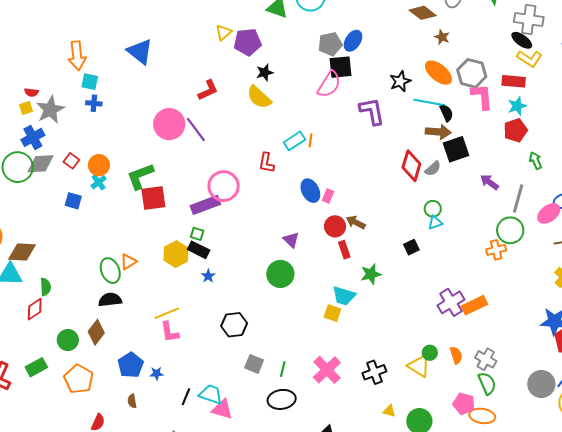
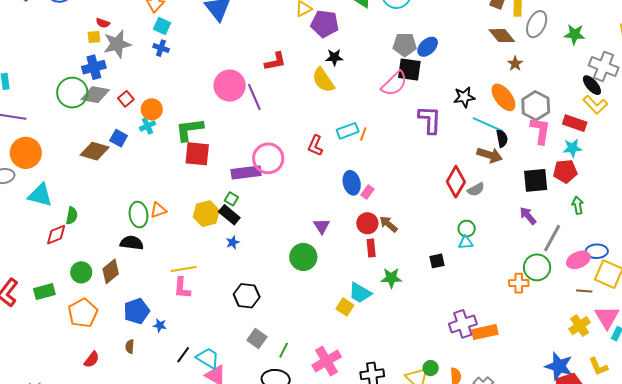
black square: (456, 149) -> (536, 180), moved
brown diamond: (22, 252) -> (95, 151), moved

